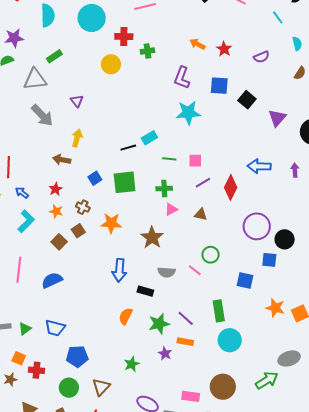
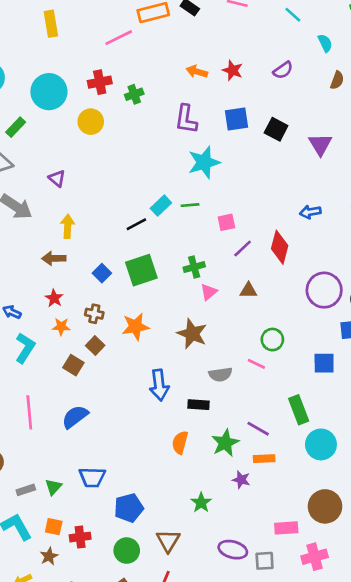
cyan circle: (92, 18) -> (49, 92), moved
green line: (169, 159) -> (190, 205), moved
blue arrow: (259, 166) -> (310, 212), size x0.7

